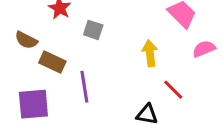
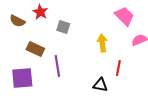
brown semicircle: (26, 40) -> (17, 21), moved
red line: (173, 90) -> (118, 68), turned 56

